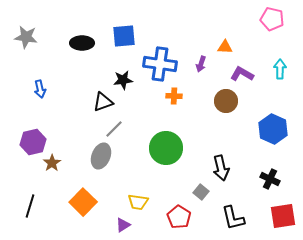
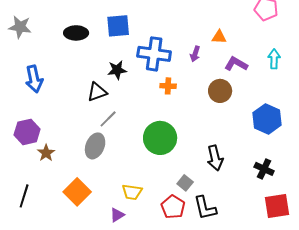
blue arrow: (40, 89) -> (34, 79), size x1.5
gray square: (201, 192) -> (185, 183), moved
black L-shape: (233, 218) -> (205, 208), moved

